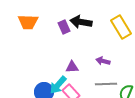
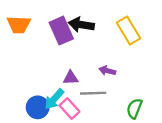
purple rectangle: (64, 27) -> (61, 31), size x1.6
gray line: (106, 84) -> (93, 93), moved

